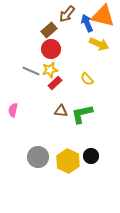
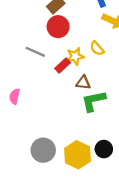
yellow star: (50, 70) -> (75, 56), moved
yellow semicircle: (87, 79) -> (97, 48), moved
brown triangle: (61, 111) -> (83, 83), moved

